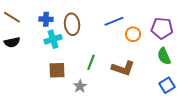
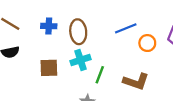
cyan cross: (53, 39) -> (80, 60), moved
brown square: (57, 70) -> (49, 68), moved

